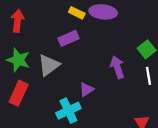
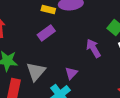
gray triangle: (49, 65) -> (36, 71), moved

